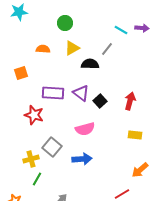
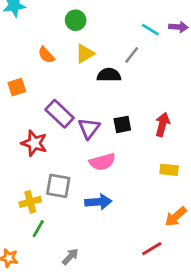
orange semicircle: (43, 49) -> (46, 55), turned -136
purple rectangle: (53, 93) -> (60, 114), turned 40
purple triangle: (81, 93) -> (89, 128), moved, turned 30
black square: (100, 101) -> (122, 124), turned 32
gray square: (52, 147) -> (58, 186), turned -30

